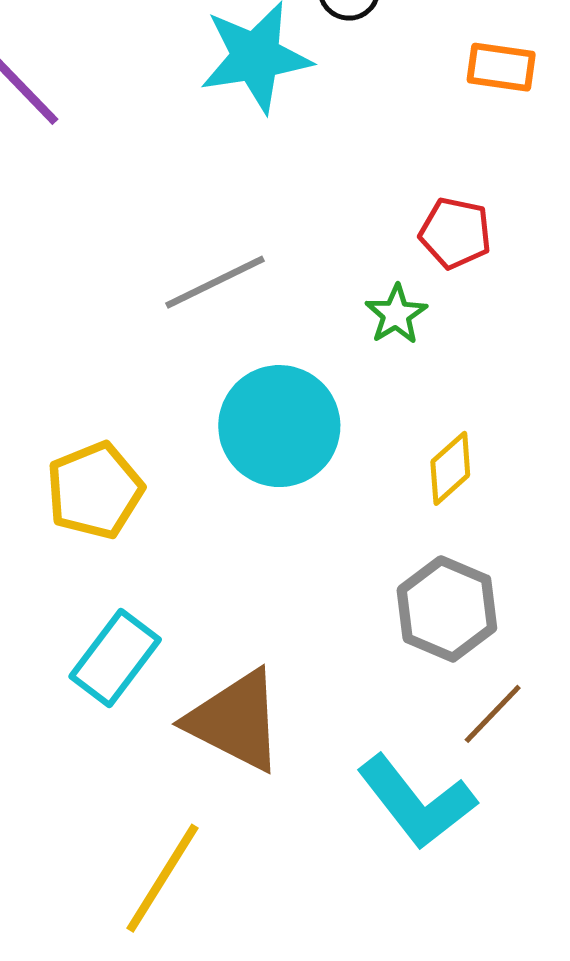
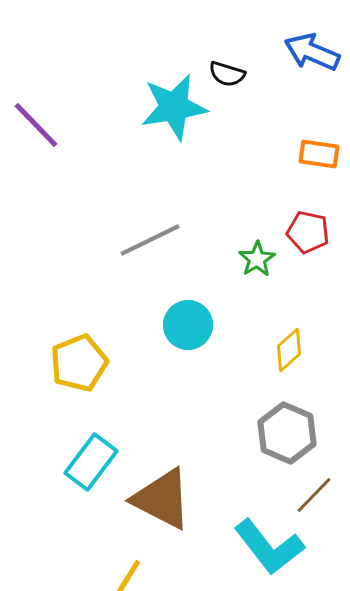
orange rectangle: (501, 67) -> (319, 154), moved
red pentagon: (455, 233) -> (308, 232), moved
cyan circle: (279, 426) -> (188, 325), size x0.7

